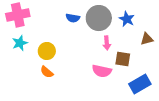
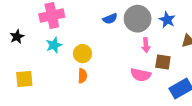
blue semicircle: (73, 18) -> (110, 19), turned -32
orange semicircle: (47, 72) -> (83, 76), turned -128

